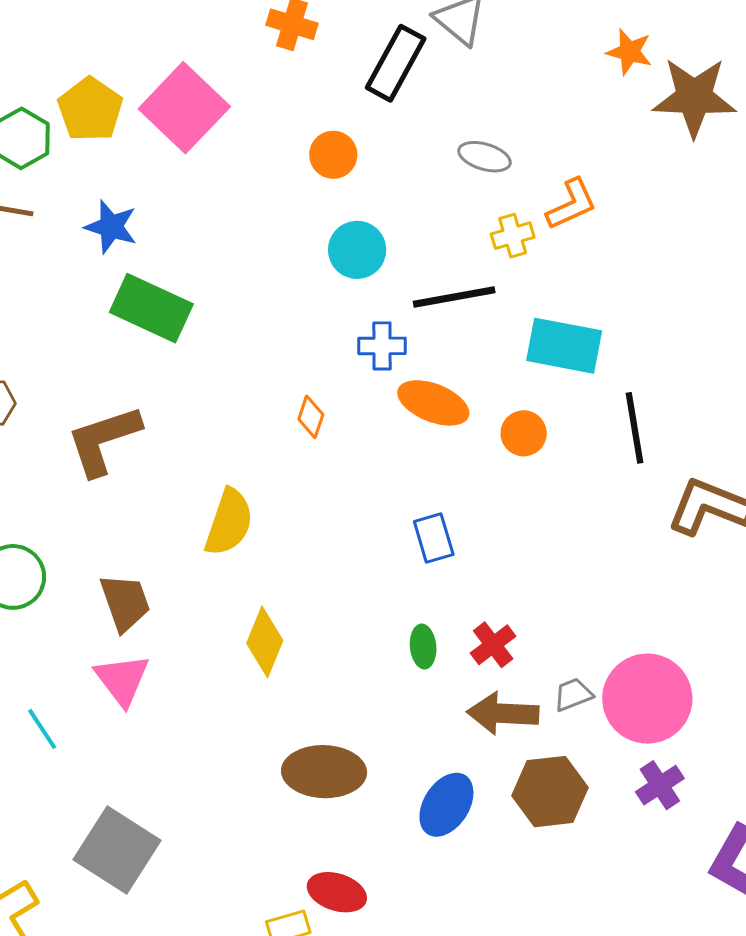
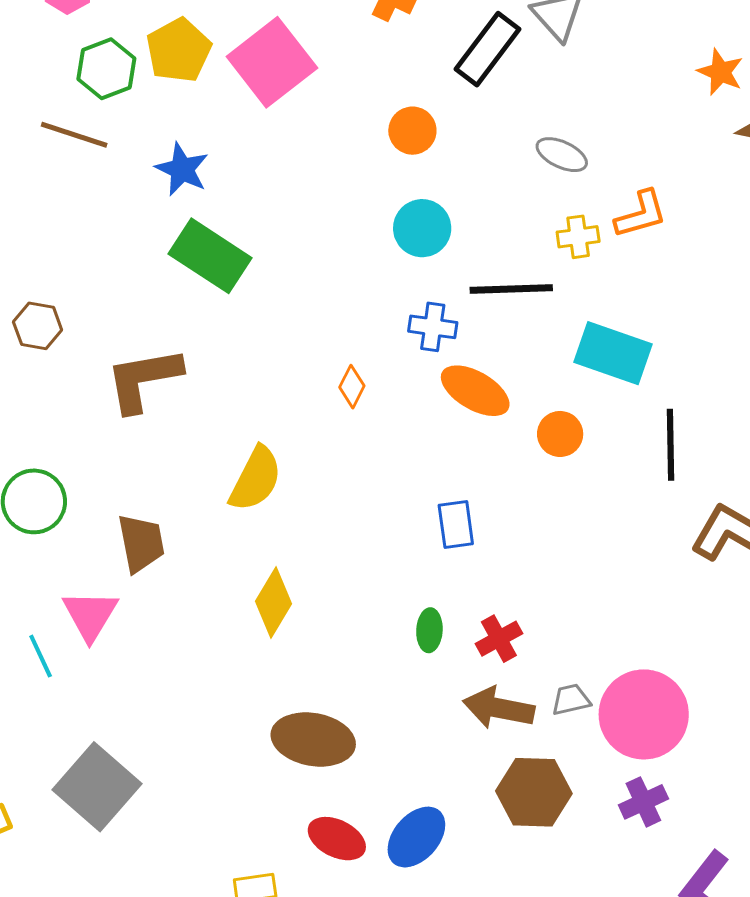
pink triangle: (122, 680) -> (90, 615), moved
blue ellipse: (446, 805) -> (416, 837), moved
red ellipse: (337, 892) -> (337, 839), moved

